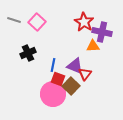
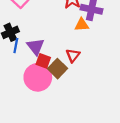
blue line: (53, 65) -> (16, 46), moved
purple triangle: (75, 66) -> (36, 47), moved, turned 30

